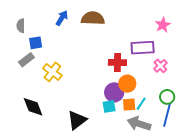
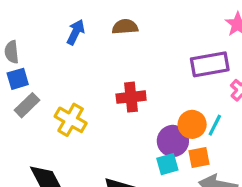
brown semicircle: (93, 18) -> (125, 27), size x0.7
blue square: (36, 43) -> (18, 79), moved
red cross: (117, 62) -> (131, 97), moved
cyan line: (141, 104) -> (215, 125), moved

